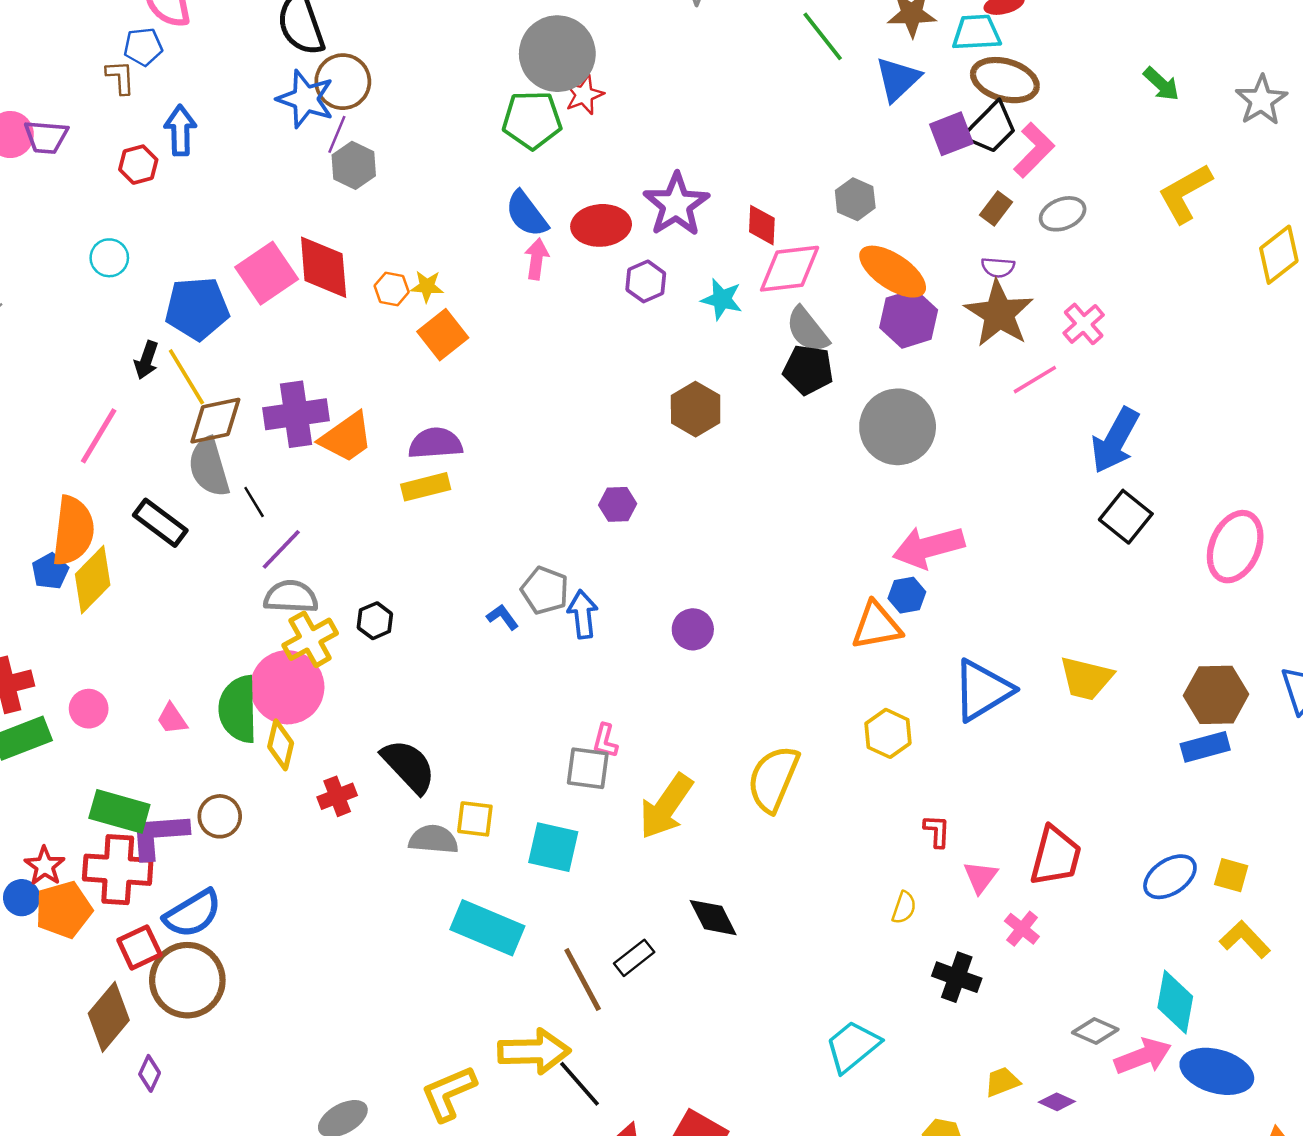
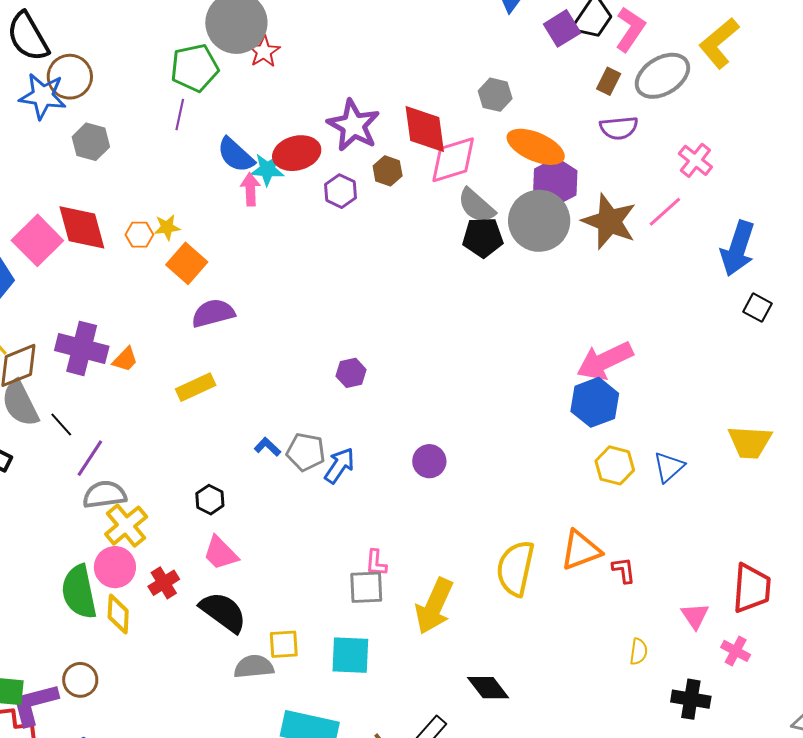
green pentagon: (532, 120) -> (195, 68), moved
purple line: (337, 134) -> (180, 115), moved
yellow L-shape: (1185, 193) -> (719, 43), moved
gray ellipse: (1063, 214) -> (662, 76), size x1.5
red diamond: (762, 225) -> (425, 129), size x1.6
purple semicircle: (998, 267) -> (619, 128), size x1.4
cyan star: (722, 299) -> (267, 169), moved
brown star: (999, 314) -> (609, 221), moved
brown hexagon: (696, 409) -> (388, 171), moved, size x0.7
purple cross: (296, 414) -> (82, 348), turned 33
gray circle: (898, 427) -> (539, 221), moved
orange trapezoid: (346, 437) -> (125, 359), size x0.6
purple semicircle: (435, 443) -> (213, 313), moved
black square: (1126, 517) -> (757, 308), size x0.7
blue hexagon: (907, 595) -> (595, 402), size x1.6
blue arrow: (583, 614) -> (339, 465), turned 51
blue L-shape: (503, 617) -> (267, 447), moved
black hexagon: (375, 621) -> (210, 500), moved
orange triangle: (877, 626) -> (581, 550), moved
pink circle: (287, 687) -> (115, 567), size x0.7
blue triangle: (982, 690) -> (669, 467), size x0.6
pink trapezoid: (172, 719) -> (220, 553), moved, size x1.4
yellow hexagon: (888, 733) -> (615, 465), moved
red cross: (337, 796) -> (164, 583), moved
red L-shape: (937, 831) -> (624, 570), moved

